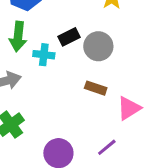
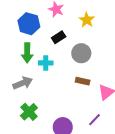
black rectangle: (69, 37) -> (59, 37), moved

